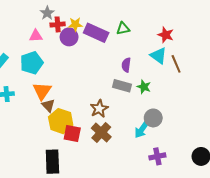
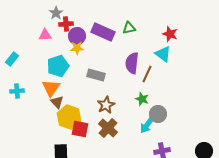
yellow star: (75, 24) -> (77, 48), moved
cyan pentagon: (32, 63) -> (58, 66), moved
brown line: (176, 64) -> (147, 74), moved, turned 48
purple semicircle: (126, 65) -> (132, 63), size x1.5
gray rectangle: (122, 86) -> (96, 75), moved
green star: (144, 87) -> (142, 99), moved

